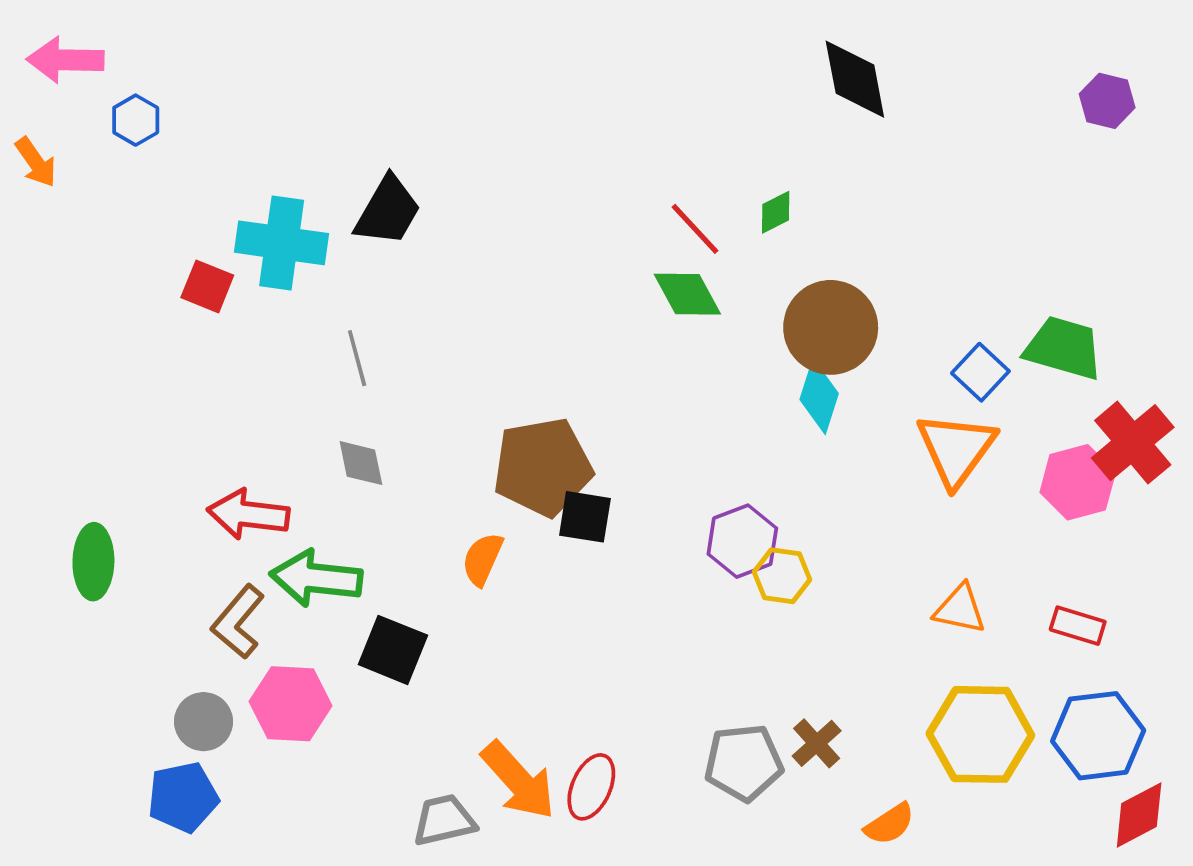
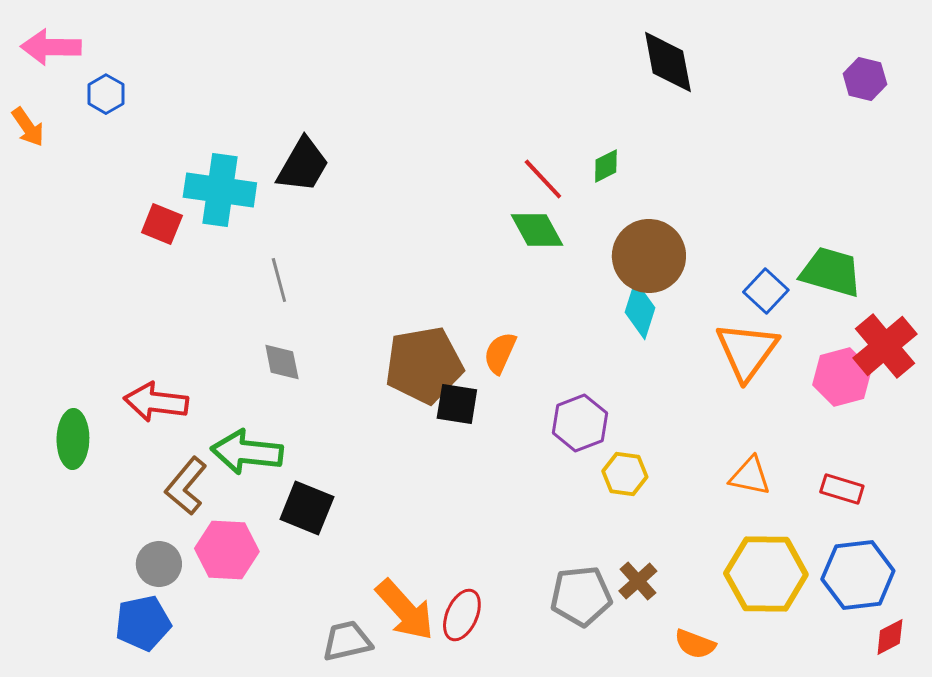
red arrow: (248, 514) -> (156, 402), moved
orange semicircle: (483, 559) -> (500, 353), moved
yellow hexagon: (782, 576) -> (625, 474), moved
red diamond: (1139, 815) -> (890, 637), size x0.7
orange semicircle: (890, 824) -> (695, 644), turned 54

